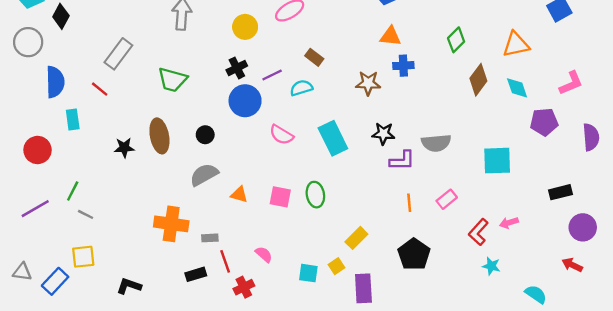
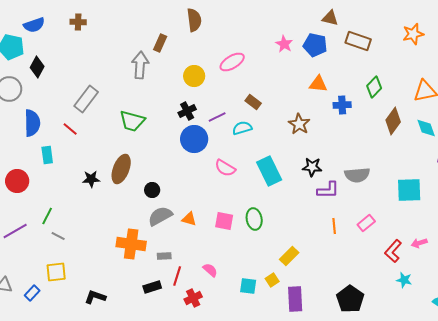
blue cross: (403, 66) -> (342, 105), moved
brown star: (368, 83) -> (299, 124), turned 30
black circle: (205, 135) -> (152, 190), moved
brown ellipse: (159, 136) -> (121, 169), turned 32
gray semicircle: (204, 175) -> (160, 216), moved
black pentagon: (414, 254) -> (350, 299), moved
red line: (225, 261) -> (177, 276), turned 36
blue rectangle: (55, 281) -> (32, 293), size x0.7

